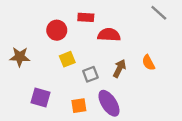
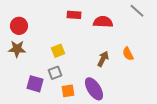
red circle: (57, 30) -> (19, 26), moved
red semicircle: (109, 35) -> (103, 22), moved
gray square: (90, 74) -> (55, 73), moved

